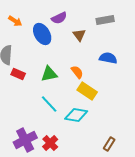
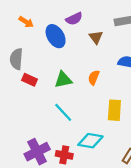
orange semicircle: (77, 72) -> (94, 78), turned -120
yellow rectangle: (87, 91) -> (114, 110), moved, turned 60
cyan diamond: (76, 115) -> (90, 141), moved
red cross: (50, 143) -> (64, 155), turned -35

